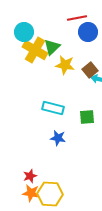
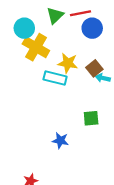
green triangle: (52, 47) -> (55, 15), moved
cyan rectangle: (53, 108) -> (55, 78), moved

